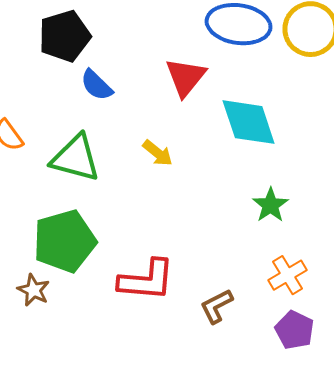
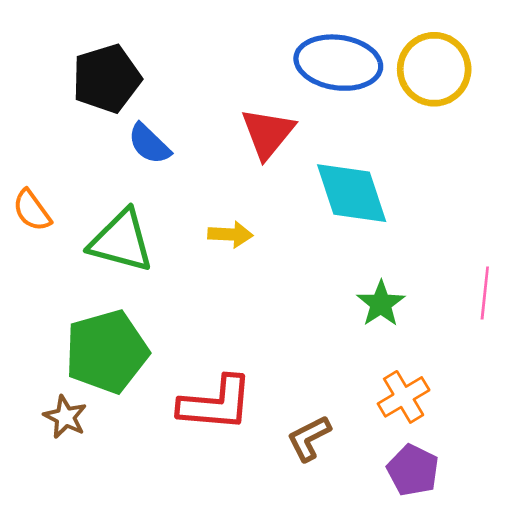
yellow arrow: (158, 153) -> (230, 234), turned -36

